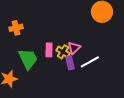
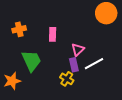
pink rectangle: (49, 50) -> (53, 34), moved
yellow cross: (63, 52) -> (67, 79), moved

